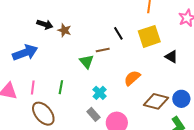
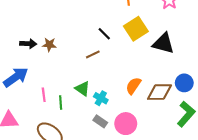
black triangle: (171, 57) -> (163, 43), size x1.6
green triangle: (87, 62) -> (82, 89), moved
orange semicircle: (132, 78) -> (133, 86), moved
pink line: (33, 87) -> (44, 95), moved

